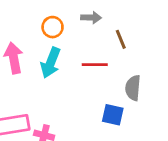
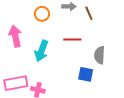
brown line: (121, 39) -> (89, 13), moved
cyan arrow: (51, 63) -> (41, 51), moved

